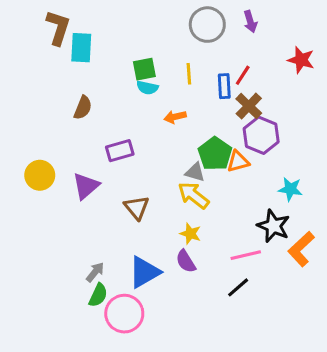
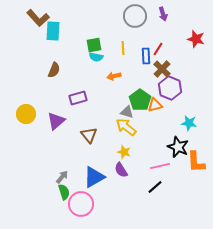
brown L-shape: (58, 28) -> (38, 18), turned 120
orange L-shape: (301, 249) -> (196, 162), turned -50
green semicircle: (98, 295) -> (64, 192), turned -42

